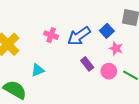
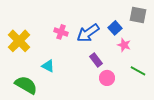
cyan triangle: (38, 70) -> (48, 66), turned 48
pink circle: (109, 71) -> (107, 78), moved

